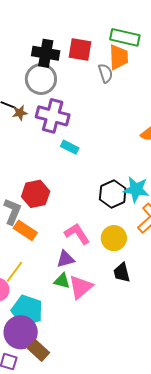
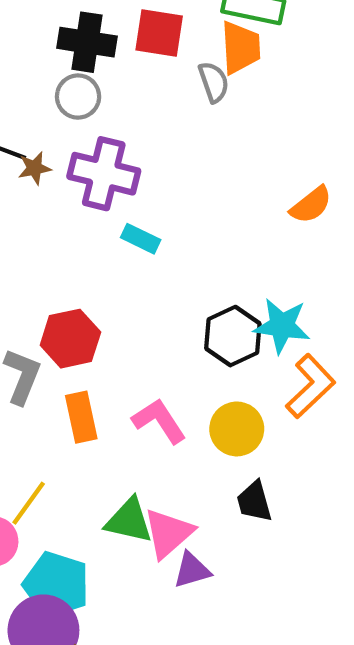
gray circle: (41, 79) -> (78, 97), size x0.7
orange rectangle: (25, 230) -> (81, 417), moved, turned 45
purple triangle: (65, 259) -> (192, 570), moved
green triangle: (62, 281) -> (129, 521), size x1.4

